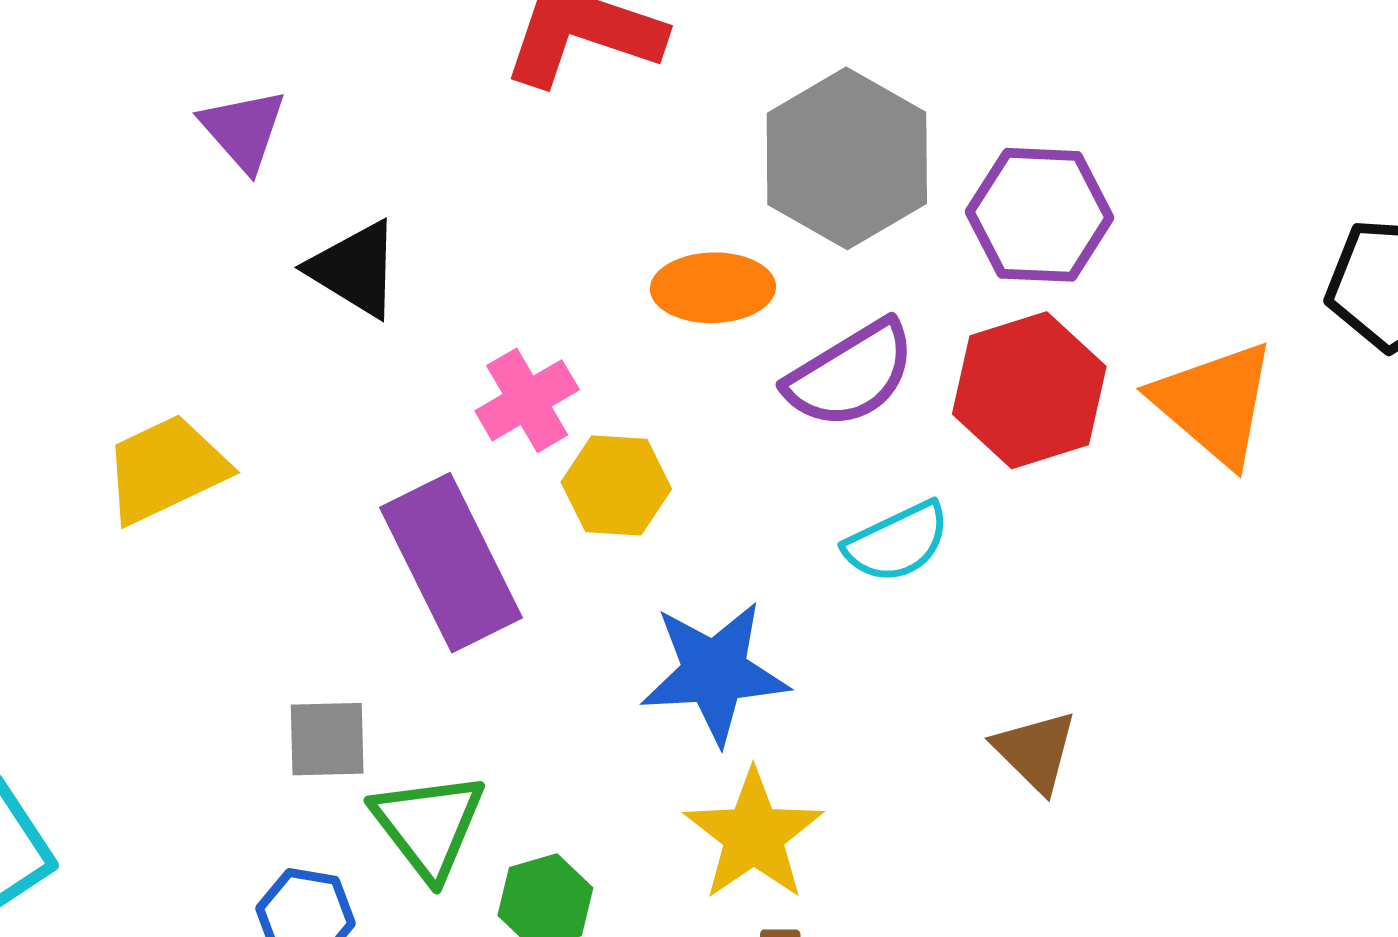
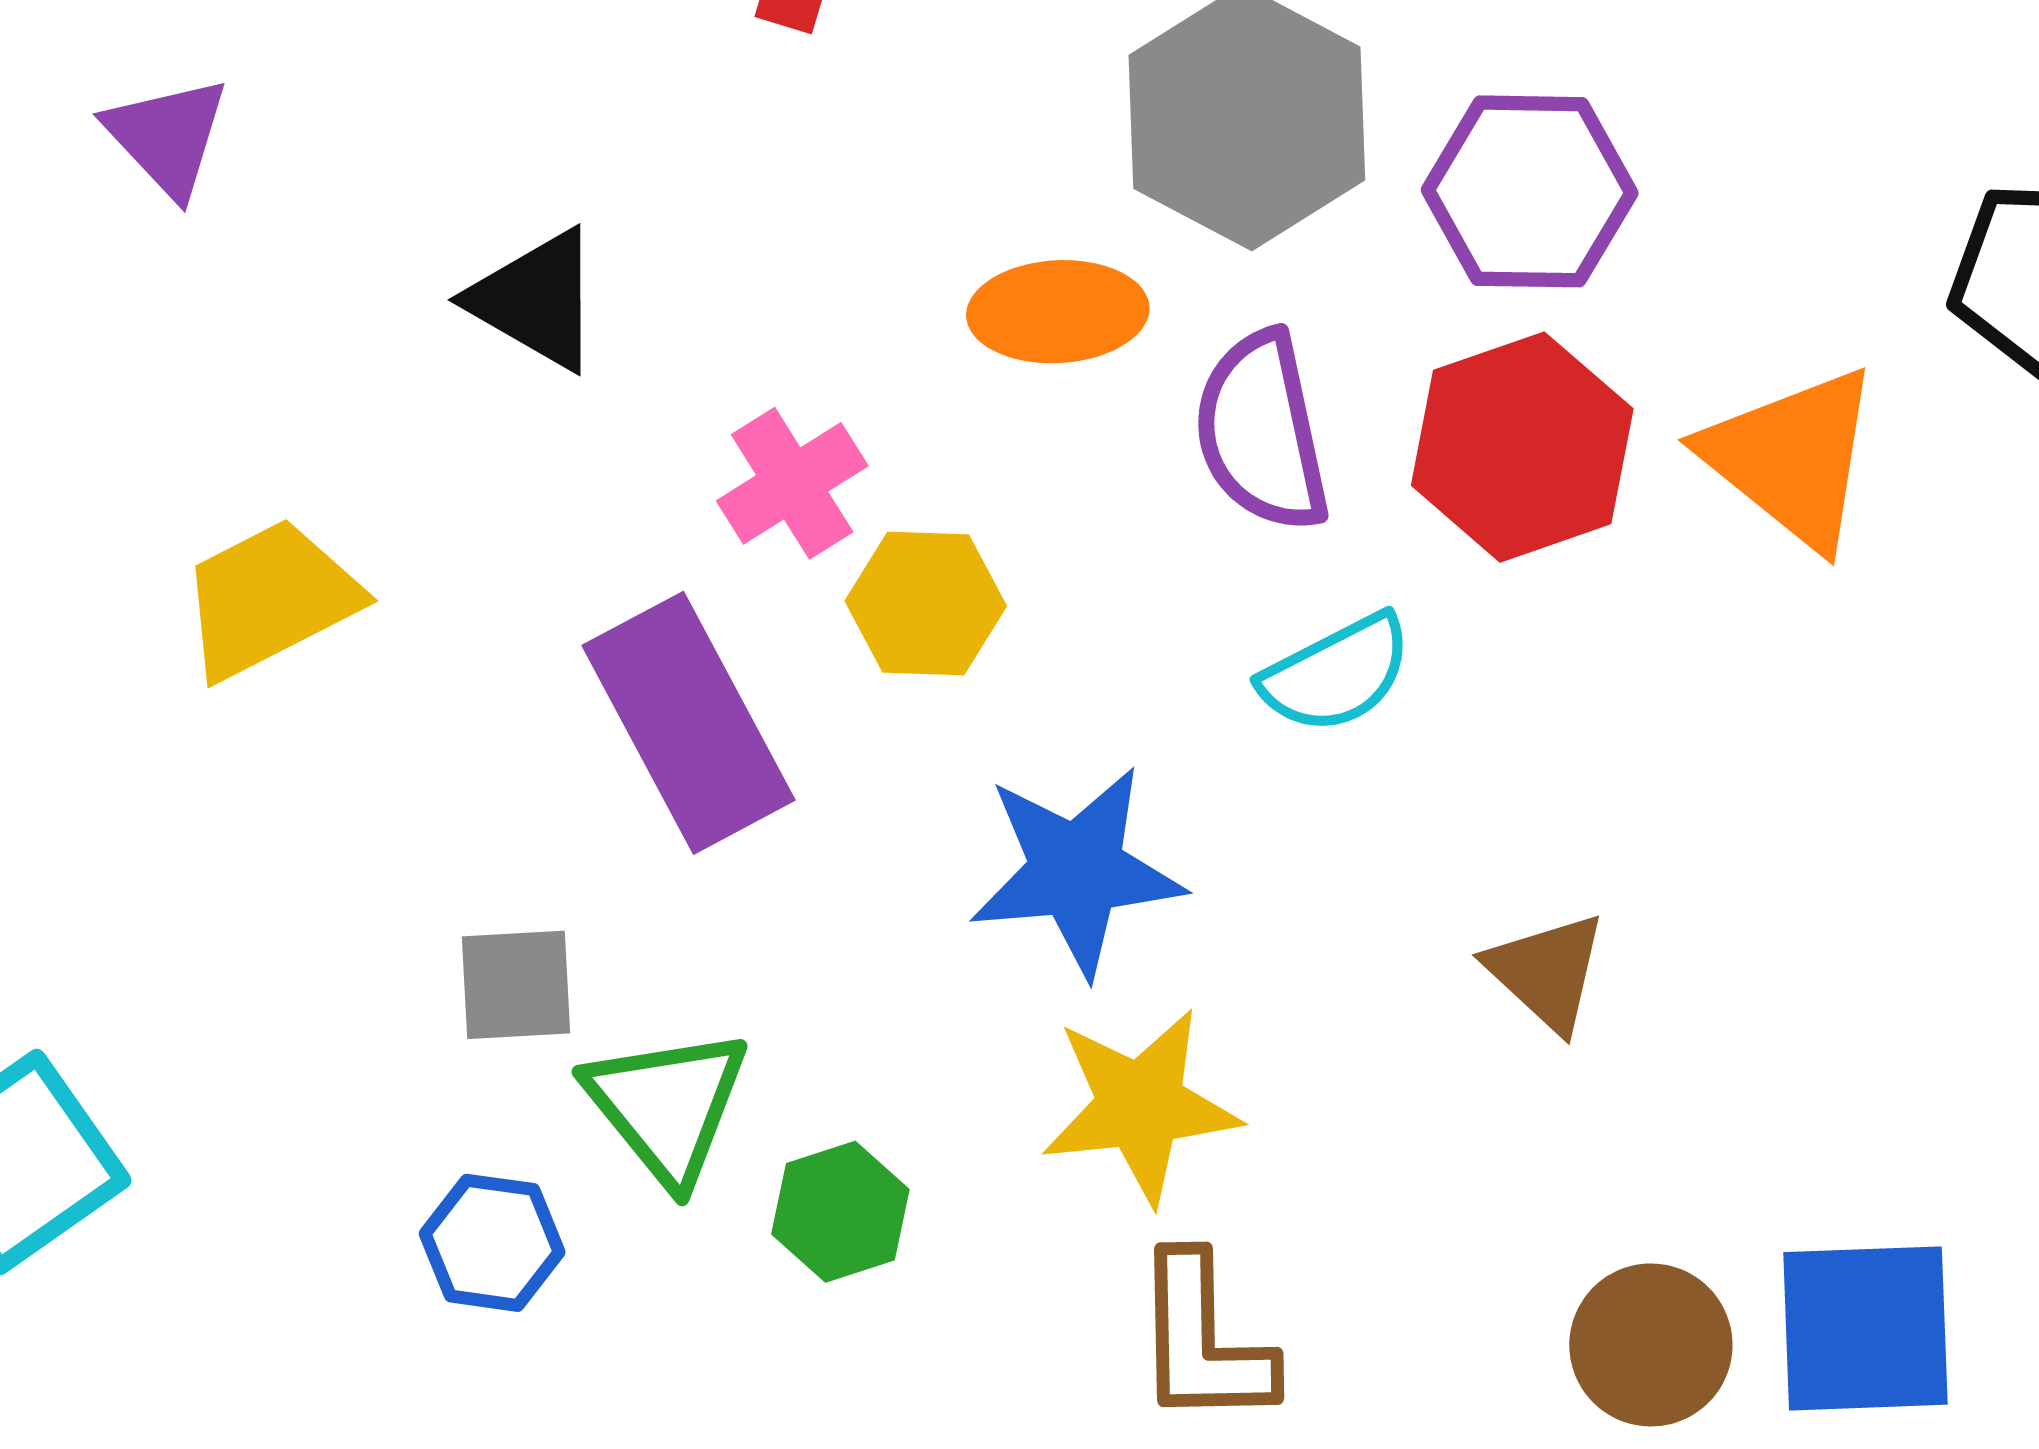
purple triangle: (243, 130) -> (167, 136), moved
purple semicircle: (851, 374) -> (1262, 432), turned 111
yellow star: (754, 835) -> (1140, 1106), turned 30

